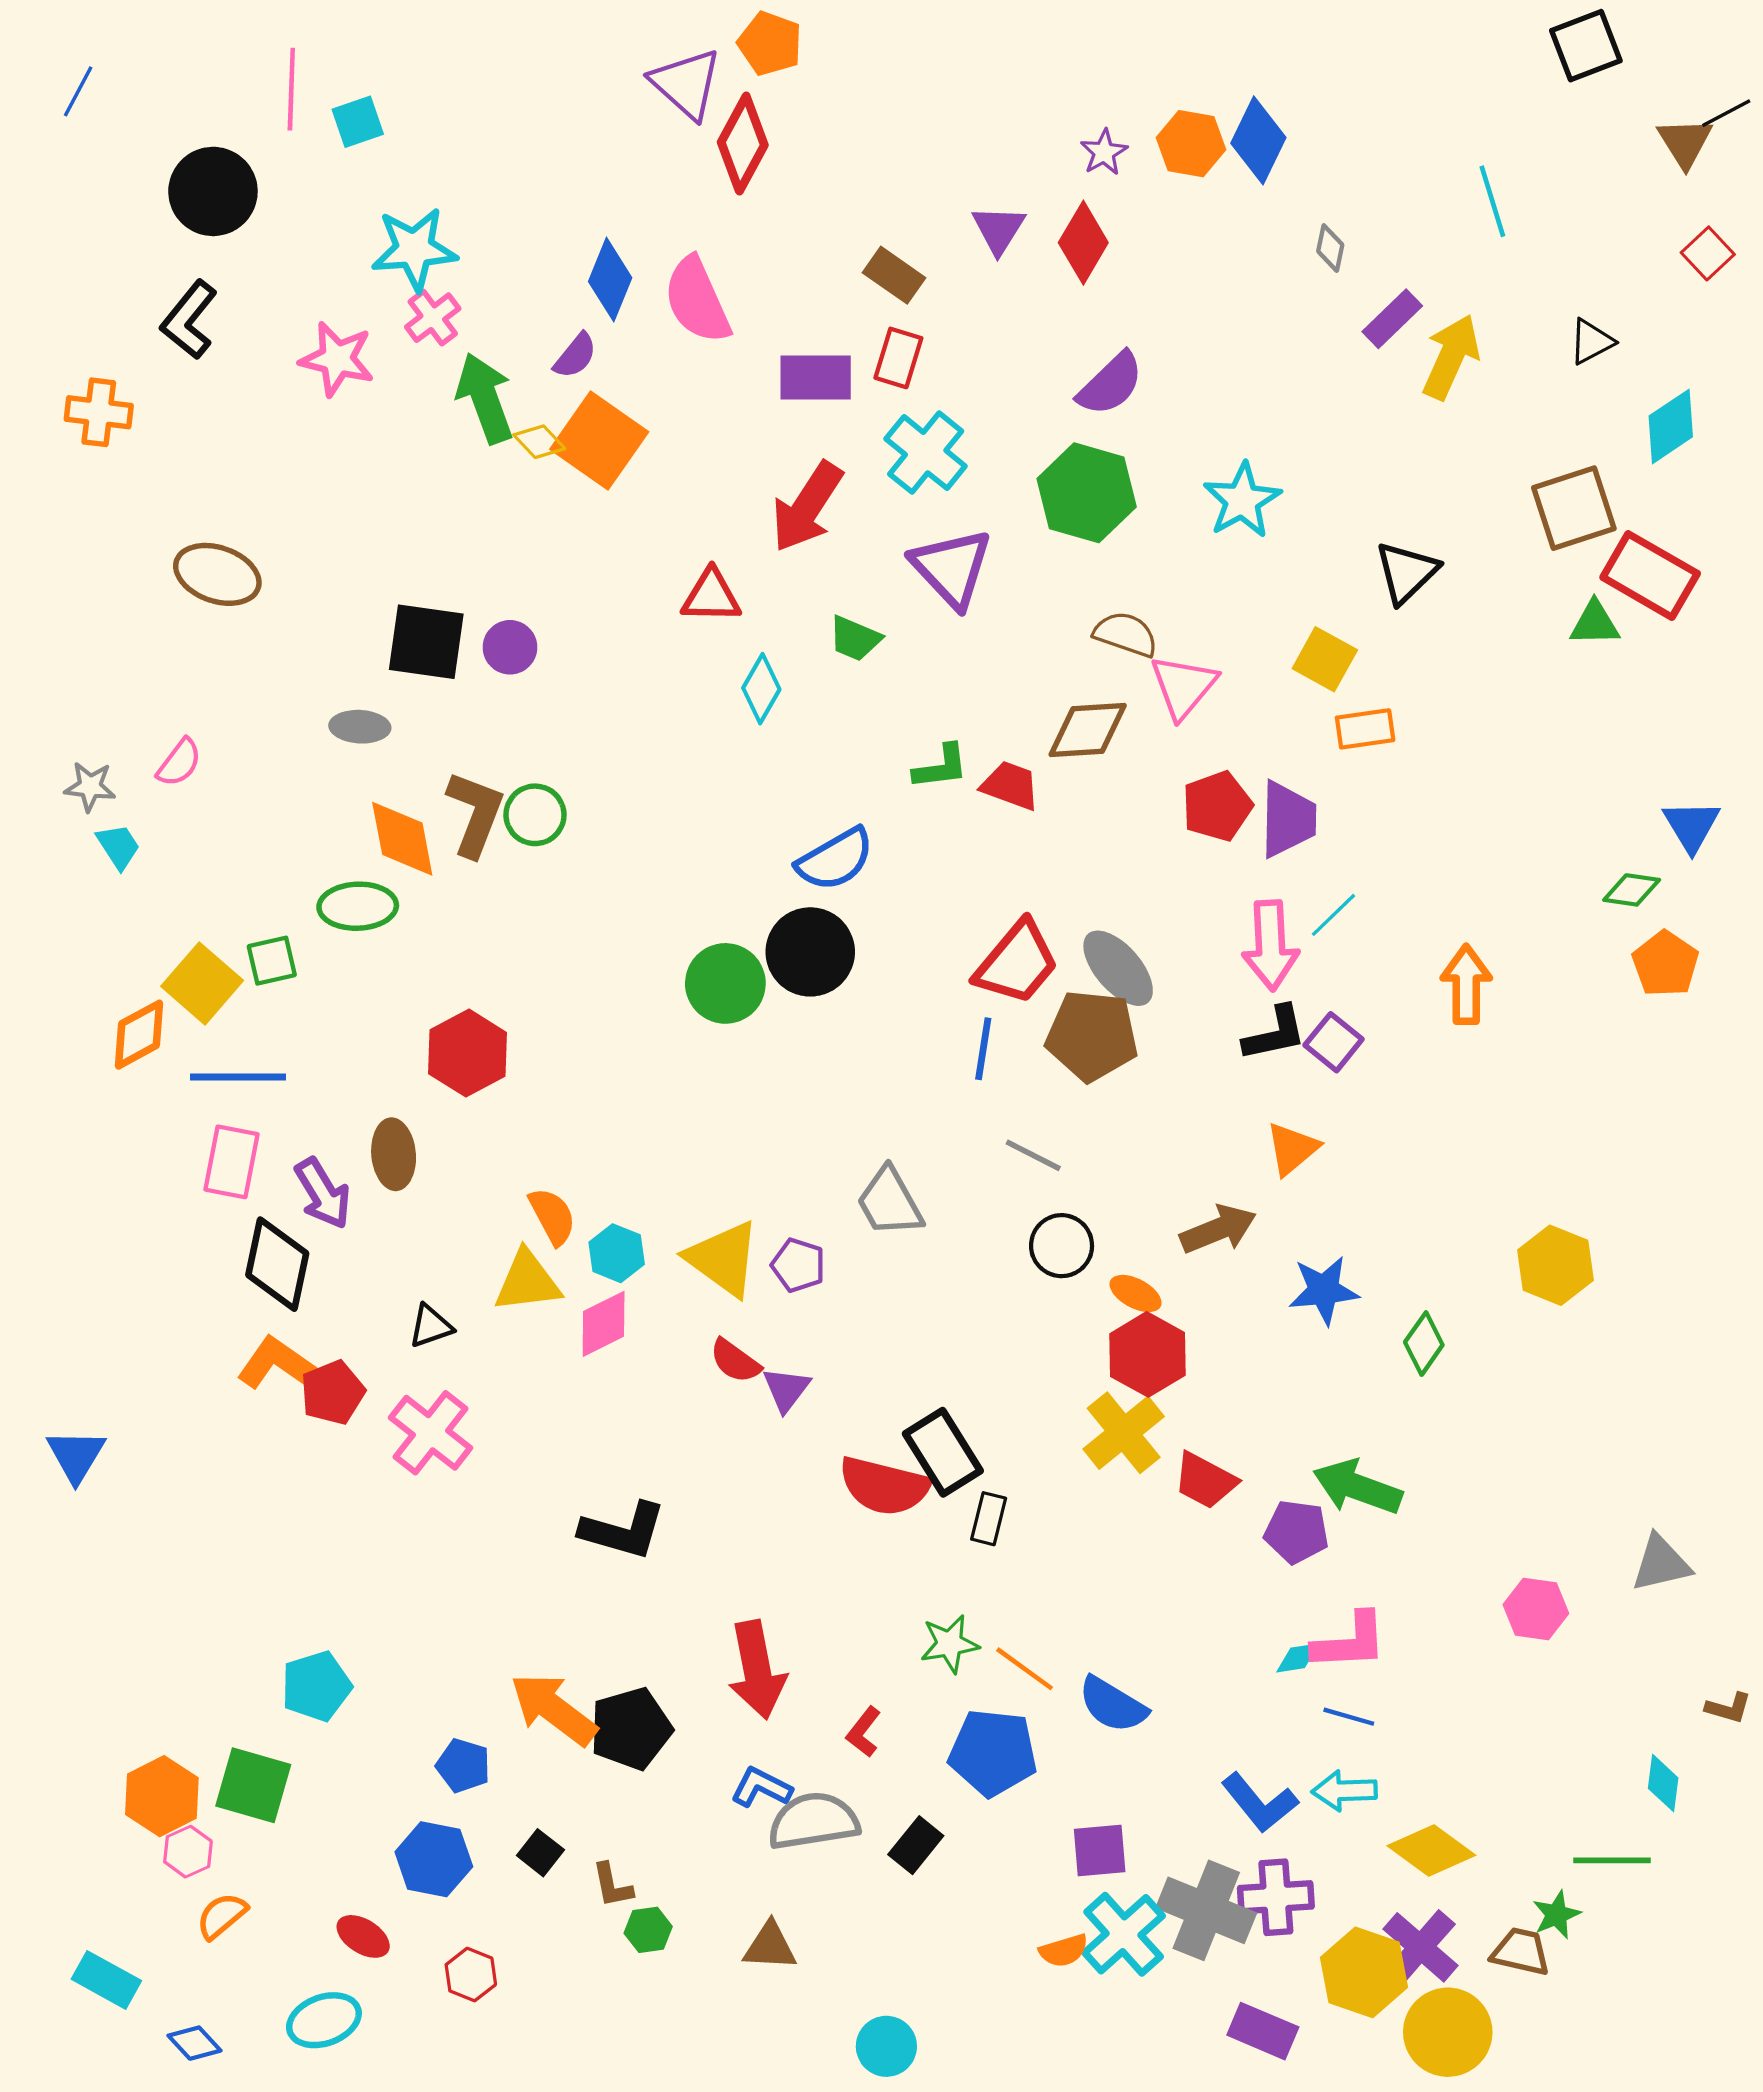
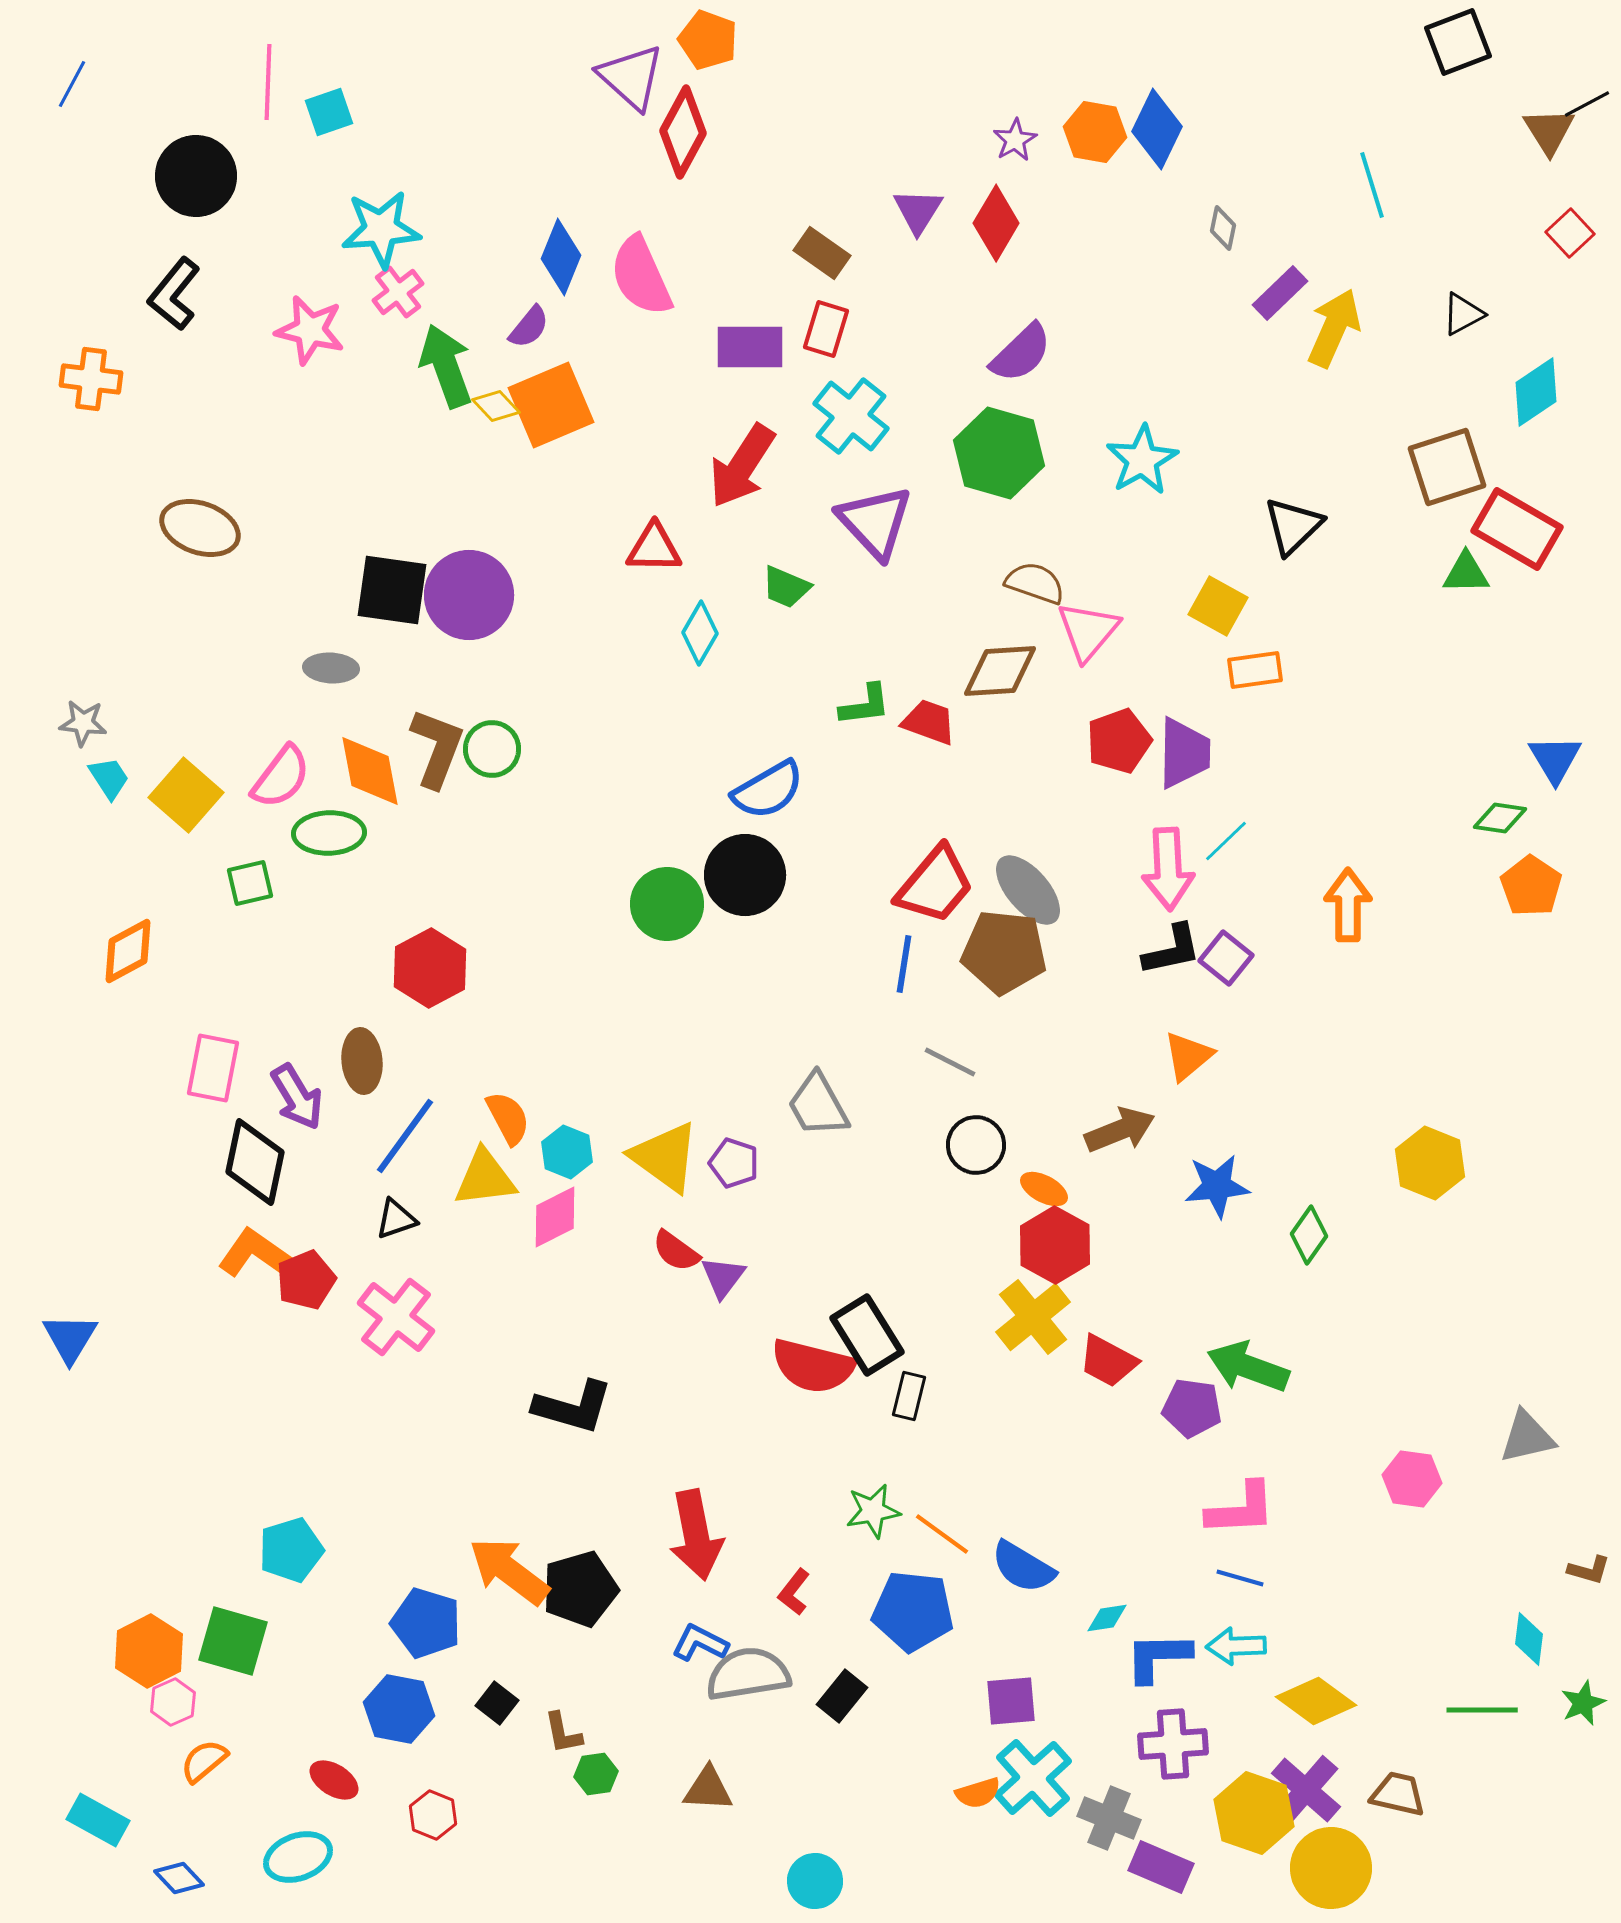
orange square: (599, 441) -> (551, 405), turned 32
purple circle: (510, 647) -> (469, 595), size x1.8
pink semicircle: (179, 763) -> (281, 777), moved, size x1.4
yellow square: (202, 983) -> (186, 795), moved
blue line: (238, 1077) -> (405, 1136), moved, turned -54
cyan diamond: (1298, 1658) -> (1107, 1618), moved
blue pentagon: (463, 1766) -> (426, 1623), size x1.4
blue L-shape: (1260, 1803) -> (1158, 1657), turned 128
gray cross: (1206, 1910) -> (1109, 1818), moved, size x0.7
green star: (1557, 1915) -> (1583, 1703), moved

